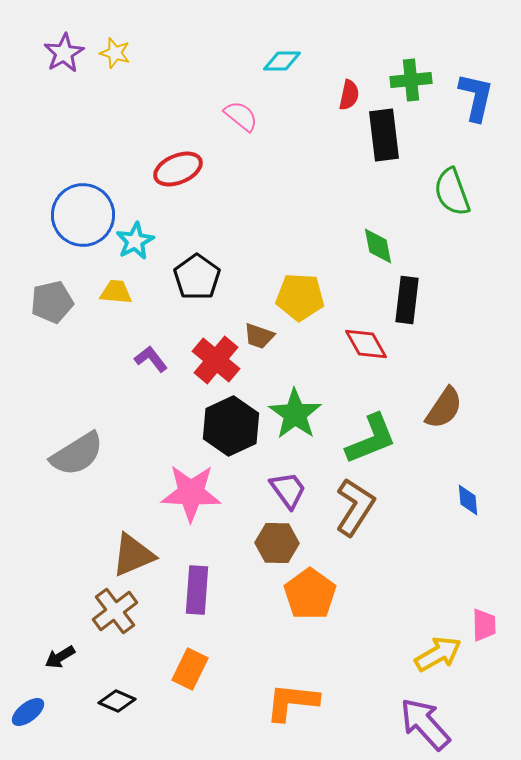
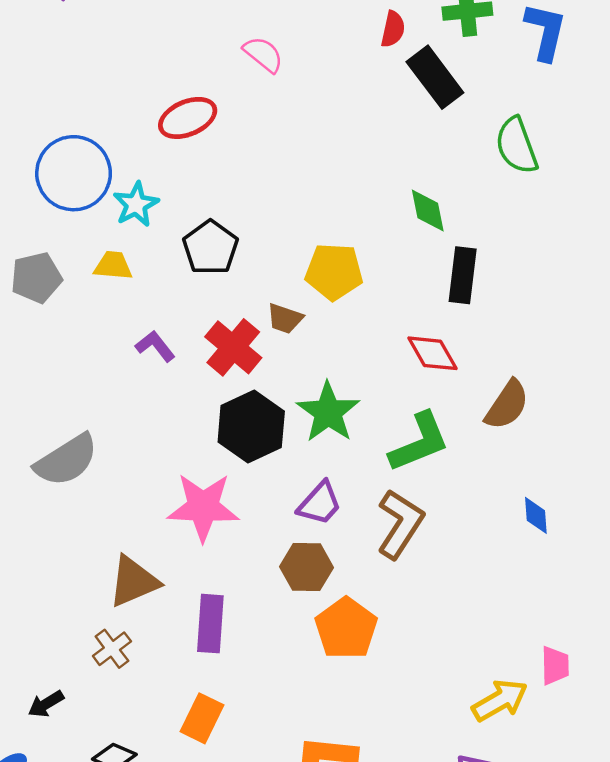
black rectangle: (384, 135) -> (435, 77), turned -30
red diamond: (366, 344) -> (433, 353), moved
purple trapezoid: (288, 490) -> (320, 503), turned 78
brown cross: (115, 611) -> (112, 649), size x0.7

